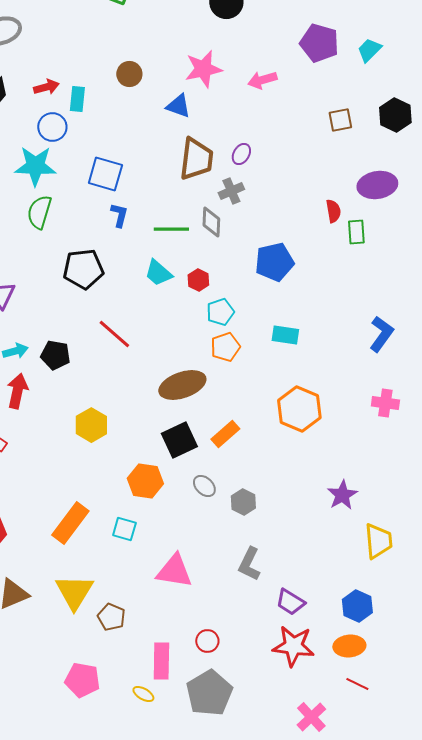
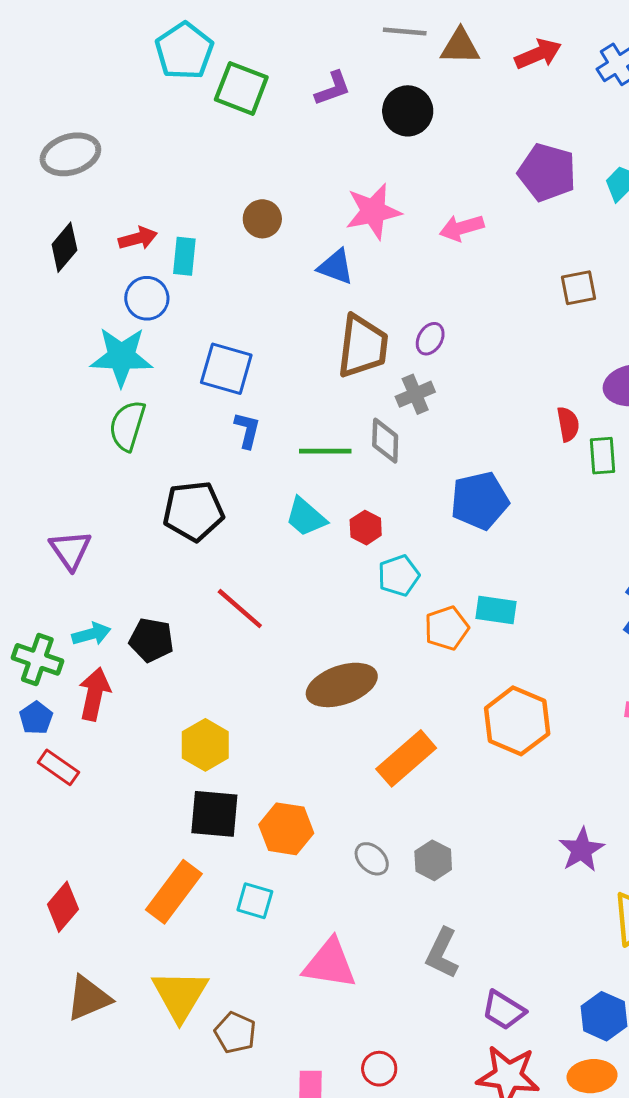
orange pentagon: (225, 347) -> (447, 628), moved
orange rectangle: (225, 434) -> (406, 758), size x1.4
black square: (179, 440) -> (214, 814), moved, turned 30
gray ellipse: (204, 486) -> (372, 859), moved

